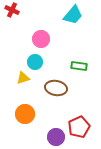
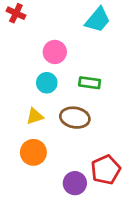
green rectangle: (79, 66) -> (90, 83), moved
yellow triangle: (23, 78) -> (35, 116), moved

